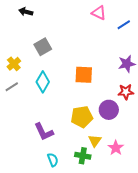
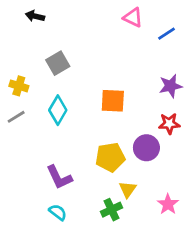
yellow cross: (14, 64) -> (19, 86), turned -32
pink star: (116, 148) -> (168, 204), moved
green cross: (83, 156) -> (111, 210), turned -35
cyan semicircle: (53, 160) -> (58, 212), moved, turned -32

